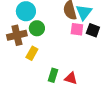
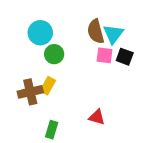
brown cross: (17, 35) -> (30, 92), moved
green rectangle: (53, 75) -> (52, 130), moved

